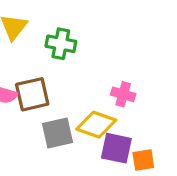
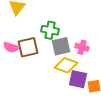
green cross: (61, 44) -> (50, 30), moved
gray square: (57, 133) -> (61, 46), moved

